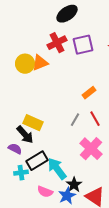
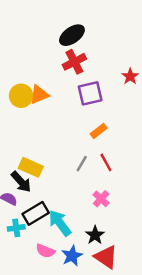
red cross: (57, 43) -> (74, 62), moved
purple square: (83, 45) -> (90, 93), moved
pink cross: (91, 149) -> (101, 199), size x0.6
black star: (74, 185) -> (95, 235), moved

